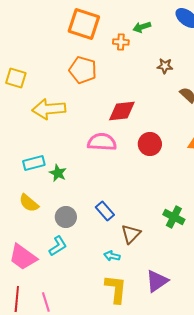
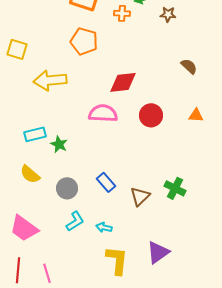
brown star: (165, 66) -> (168, 14), moved
brown triangle: (131, 234) -> (140, 196), moved
cyan L-shape: (58, 246) -> (75, 221), moved
cyan arrow: (112, 256) -> (104, 227), moved

